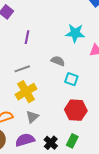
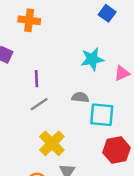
gray line: (22, 69) -> (39, 104), moved
cyan square: (71, 79) -> (102, 115), size x1.5

